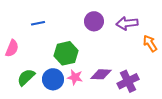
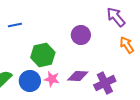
purple circle: (94, 21) -> (81, 35), moved
purple arrow: (127, 23) -> (116, 17), moved, turned 55

